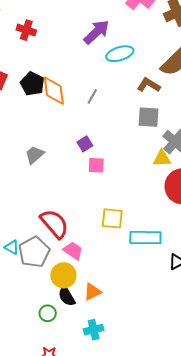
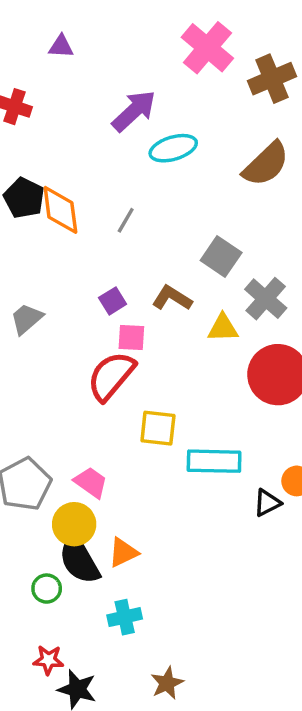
brown L-shape: (149, 85) -> (172, 298), moved
gray square: (148, 117) -> (221, 257), turned 30
yellow triangle: (162, 158) -> (223, 328), moved
red semicircle: (54, 224) -> (111, 376), moved, turned -100
black semicircle: (67, 296) -> (79, 560), size x1.4

